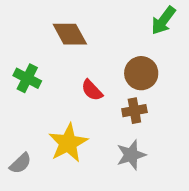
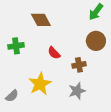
brown circle: (141, 73) -> (96, 41), moved
green cross: (27, 78) -> (16, 46), turned -35

